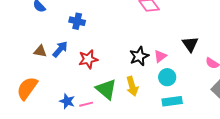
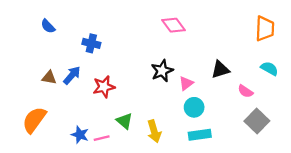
black triangle: (190, 44) -> (220, 70), turned 48
black star: (139, 56) -> (162, 71), moved
yellow arrow: (132, 86) -> (154, 131), moved
green triangle: (106, 89) -> (124, 121), size x0.7

